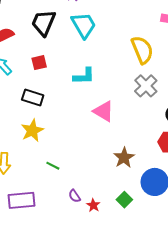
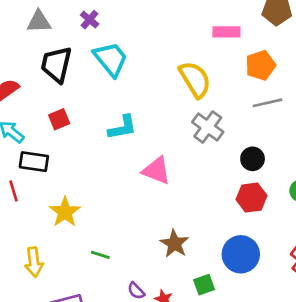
black rectangle: (33, 97) -> (34, 162), moved
brown star: (124, 158) -> (174, 244), moved
green square: (124, 200) -> (204, 285), turned 35

